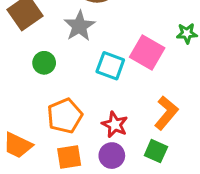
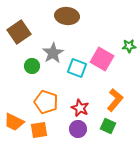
gray star: (79, 26) -> (53, 53), moved
orange pentagon: (65, 116) -> (46, 102), turned -30
orange square: (69, 157) -> (39, 130), moved

